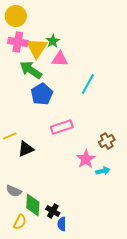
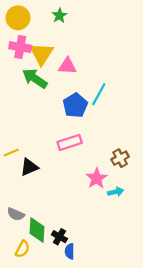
green star: (53, 41) -> (59, 16), moved
blue pentagon: (42, 94) -> (75, 105), moved

